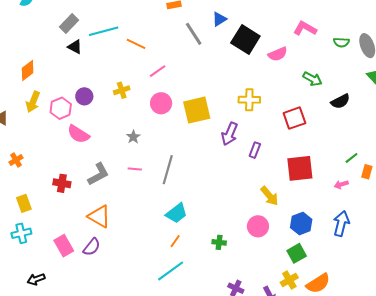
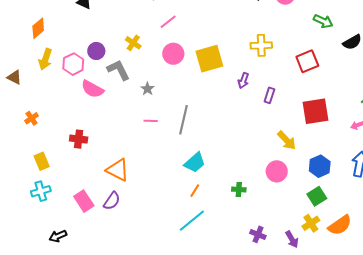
yellow cross: (122, 90) -> (133, 43), turned -35
purple arrow: (230, 134) -> (243, 80), size x0.7
gray L-shape: (98, 174) -> (118, 70), moved, turned -85

